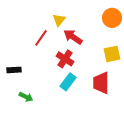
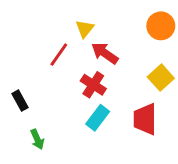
yellow square: (112, 54) -> (161, 78), turned -30
black rectangle: (14, 70) -> (20, 101), turned 64
green arrow: (26, 97) -> (37, 139), turned 40

